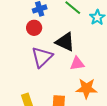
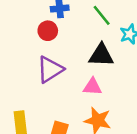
black triangle: (65, 42) -> (101, 55), moved, turned -35

